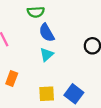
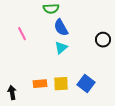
orange rectangle: (12, 79) -> (40, 84), moved, turned 64

